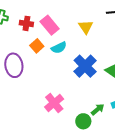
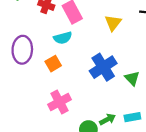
orange square: (37, 46) -> (53, 64), moved
cyan semicircle: (59, 48) -> (63, 38), moved

